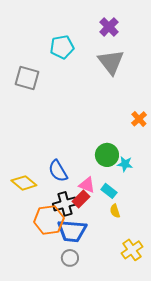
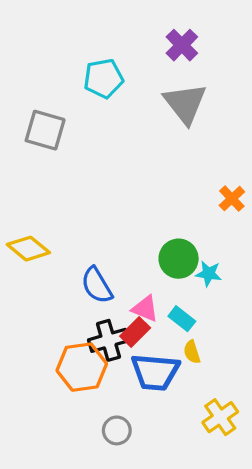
yellow diamond: (24, 183) -> (28, 249), moved
blue trapezoid: (72, 231) -> (155, 372), moved

